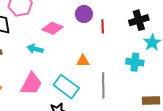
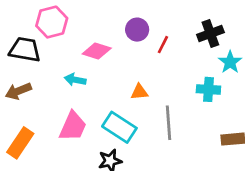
red line: (103, 26) -> (163, 45), turned 32

